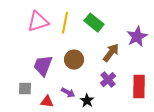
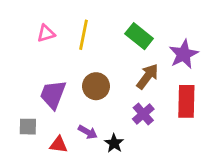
pink triangle: (38, 22) -> (46, 33), size x0.6
green rectangle: (94, 23) -> (139, 36), moved
red rectangle: (139, 87) -> (186, 101), moved

